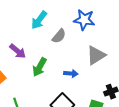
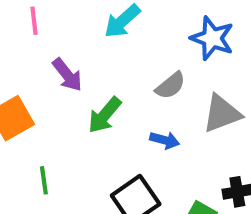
gray semicircle: (59, 36) -> (170, 86), moved

